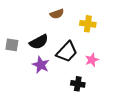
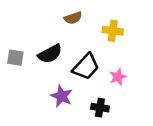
purple star: (41, 65) -> (62, 96), moved

